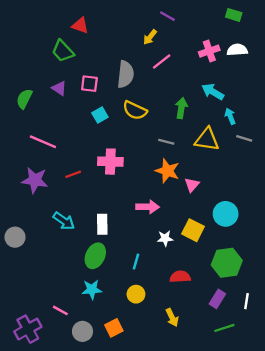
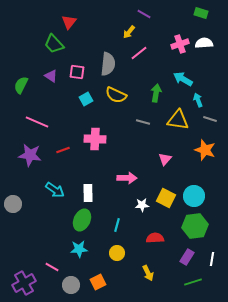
red triangle: (80, 25) -> (69, 22), turned 49
orange star: (167, 171) -> (205, 150), moved
cyan circle: (226, 214) -> (194, 196), moved

